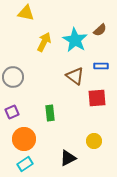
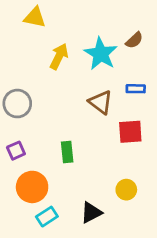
cyan rectangle: (25, 164) -> (47, 217), moved

